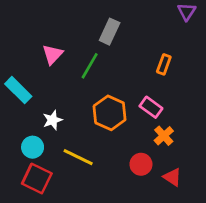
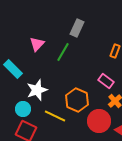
orange hexagon: (110, 113) -> (77, 100), moved
white star: (53, 120) -> (37, 90), size x1.5
red circle: (141, 164) -> (99, 121), size x1.5

